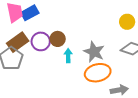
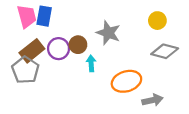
blue rectangle: (30, 13) -> (44, 16), turned -48
gray star: (94, 52) -> (108, 33), moved

